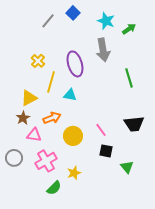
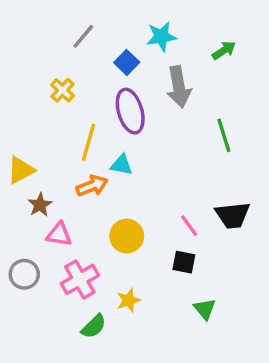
blue square: (73, 13) -> (127, 62), moved
cyan star: (106, 21) -> (161, 36), moved, turned -30
yellow cross: (38, 61) -> (62, 90), moved
yellow triangle: (29, 98) -> (21, 170), moved
orange arrow: (52, 118) -> (92, 186), moved
pink line: (101, 130) -> (189, 226), moved
green triangle: (127, 167) -> (205, 309), moved

